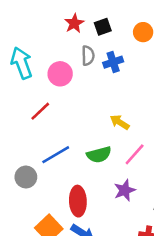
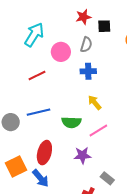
blue cross: (113, 62) -> (88, 71), moved
cyan arrow: (22, 63) -> (34, 35), turned 35

